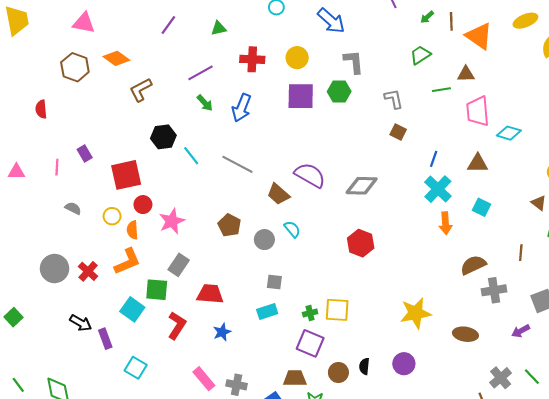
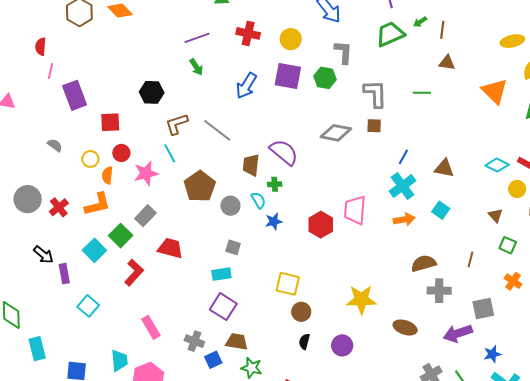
orange triangle: (479, 36) -> (495, 91), moved
green trapezoid: (420, 55) -> (390, 34), moved, size x1.4
brown triangle: (466, 74) -> (447, 63), moved
brown L-shape: (141, 90) -> (177, 124), moved
gray L-shape: (394, 99) -> (375, 94), size x1.4
blue arrow: (242, 108) -> (246, 86), moved
pink trapezoid: (478, 111) -> (355, 210), moved
brown square: (398, 132) -> (374, 126), turned -35
cyan diamond: (509, 133) -> (497, 165), moved
purple rectangle: (85, 154) -> (75, 95), size x1.8
cyan line: (191, 156) -> (170, 153), moved
pink line: (57, 167) -> (51, 71), moved
red square: (126, 175) -> (110, 122), size x0.7
gray diamond: (362, 186) -> (336, 133), moved
brown trapezoid: (278, 194) -> (251, 165), turned 45
orange arrow: (446, 223) -> (404, 219), turned -105
brown pentagon: (229, 225) -> (200, 186), size x1.4
green square: (157, 290) -> (121, 236), turned 30
green cross: (310, 313) -> (275, 184), moved
purple arrow: (521, 331) -> (458, 333), size x1.6
blue star: (222, 332) -> (274, 221), moved
purple square: (310, 343) -> (223, 307), moved
brown circle: (338, 372) -> (301, 312), moved
gray cross: (237, 385) -> (194, 341), moved

